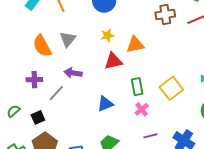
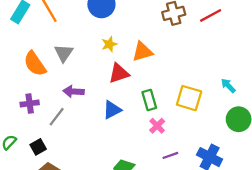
yellow square: (171, 88) -> (189, 98), turned -30
blue triangle: (105, 104) -> (112, 110), moved

